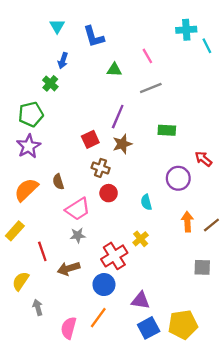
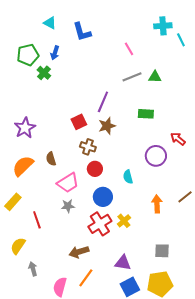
cyan triangle: (57, 26) -> (50, 23), turned -32
green triangle: (114, 70) -> (155, 77), moved
green pentagon: (31, 114) -> (28, 55), moved
orange arrow: (187, 222) -> (157, 204), moved
yellow cross: (141, 239) -> (124, 221), moved
gray square: (202, 267) -> (162, 251), moved
brown arrow: (69, 269) -> (79, 252), moved
blue circle: (104, 285) -> (103, 197), moved

